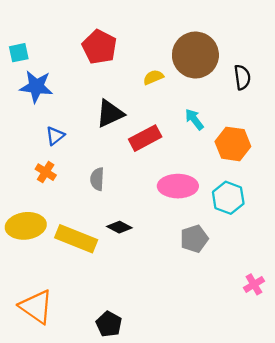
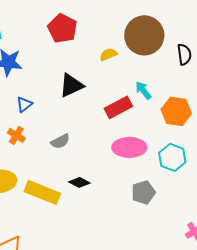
red rectangle: (145, 138) -> (118, 107), moved
gray semicircle: (97, 179) -> (60, 141), turned -120

